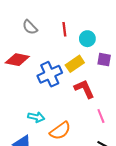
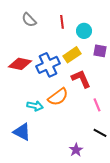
red diamond: (17, 60) -> (20, 64), moved
orange semicircle: (60, 131) -> (58, 97), moved

